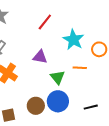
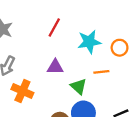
cyan star: (73, 40) -> (89, 42), turned -30

